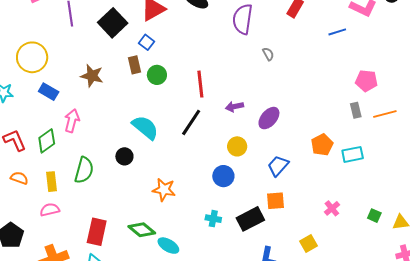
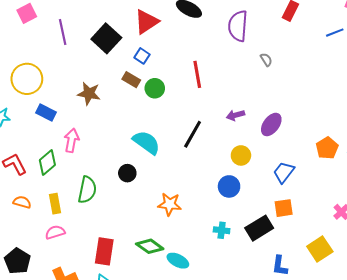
brown rectangle: (134, 65) -> (131, 80), turned -42
red line: (200, 84) -> (197, 74), moved
yellow square: (308, 243) -> (320, 249), size x1.4

